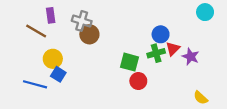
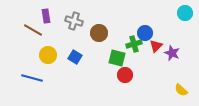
brown circle: (89, 34) -> (99, 33), moved
green cross: (156, 53) -> (134, 44), moved
blue square: (58, 74) -> (75, 57), moved

